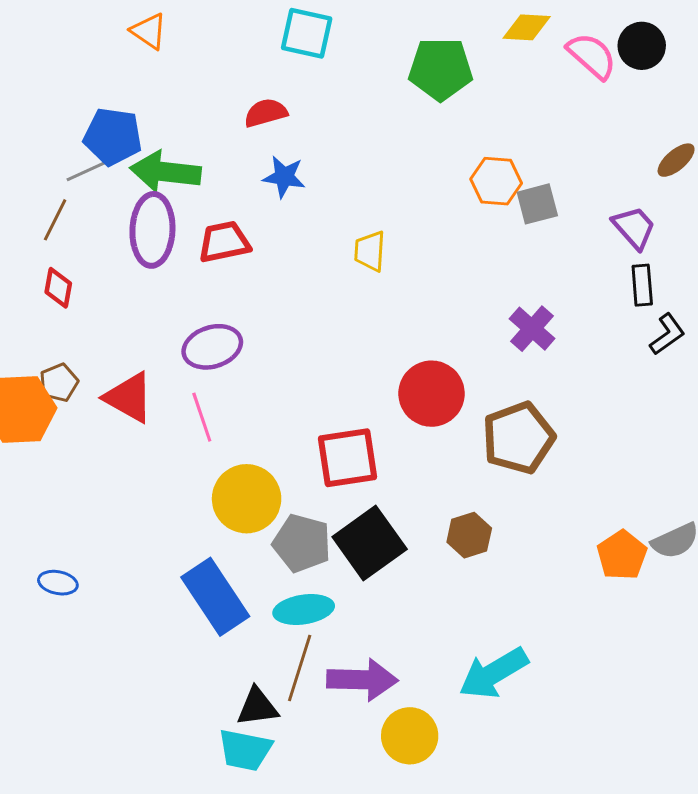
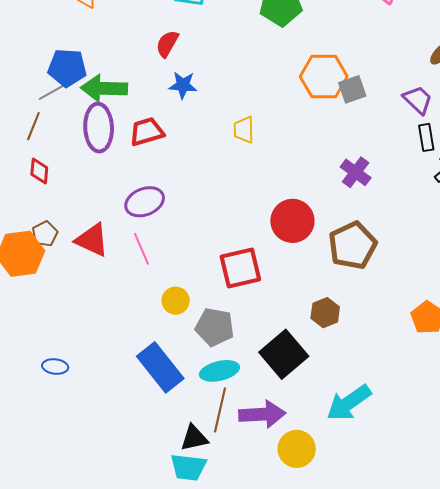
red semicircle: (266, 113) -> (167, 44), turned -40
orange hexagon: (496, 181) -> (324, 76), size x1.4
yellow circle: (247, 499) -> (176, 301), size x0.6
black square: (370, 543) -> (284, 354), moved

